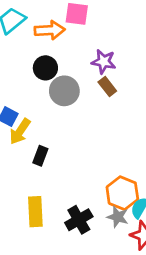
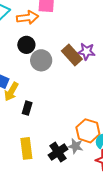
purple star: (104, 62) -> (86, 51), moved
brown rectangle: (107, 86) -> (72, 55), size x1.5
gray star: (118, 217) -> (75, 146), moved

